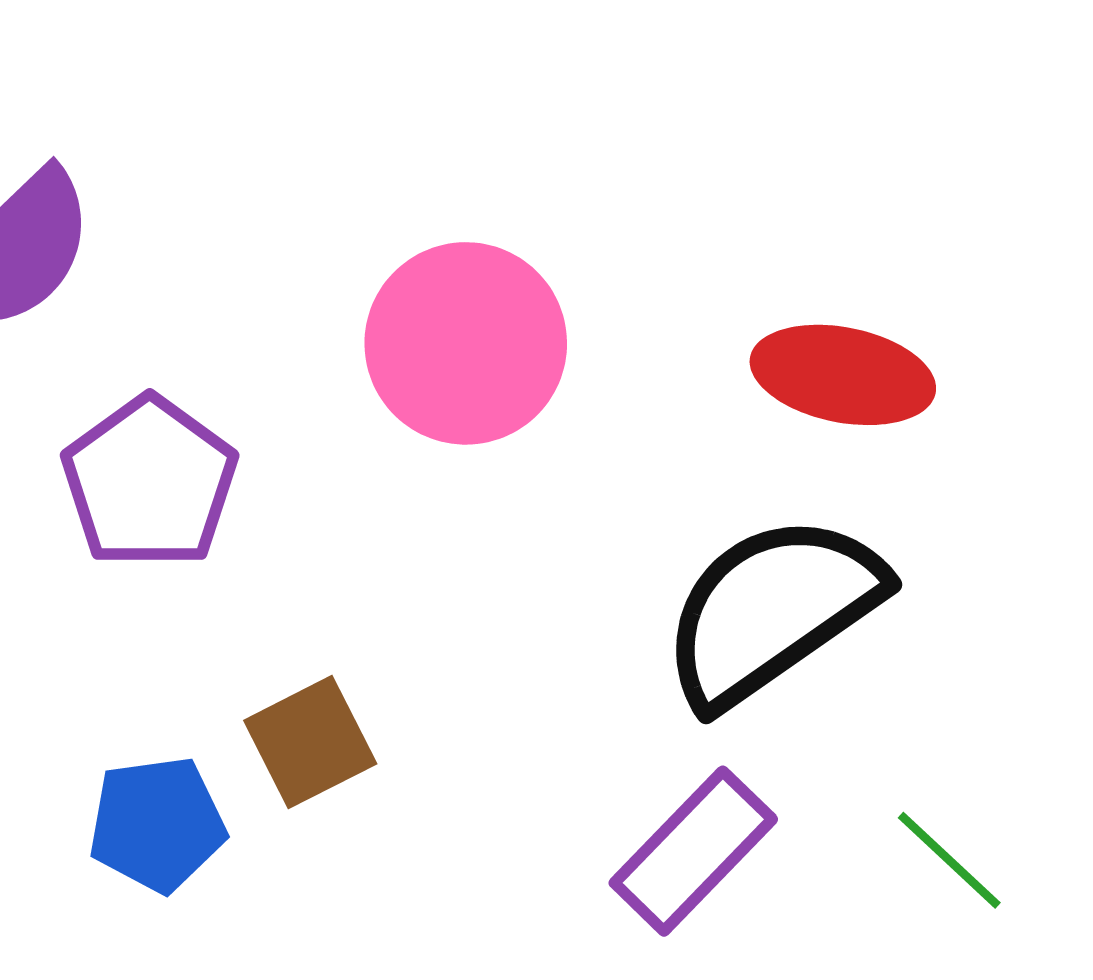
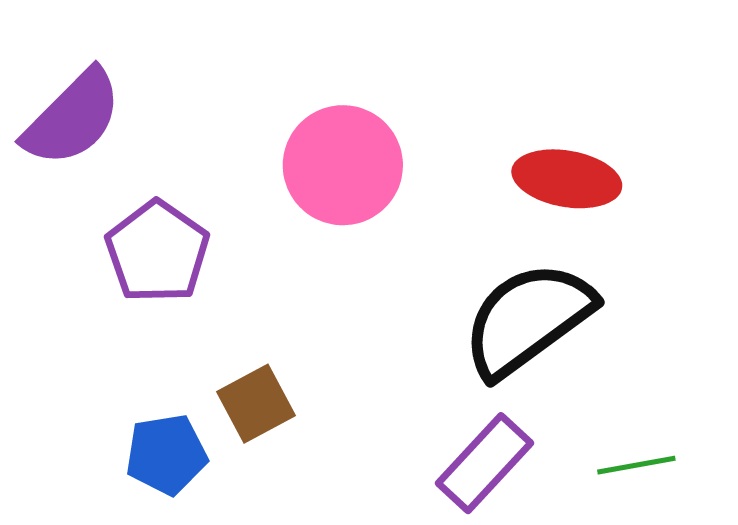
green line: (949, 860) -> (636, 465), turned -52

